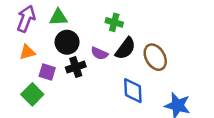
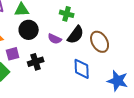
black cross: (76, 67) -> (36, 62), moved
purple square: (47, 72) -> (13, 54), turned -32

